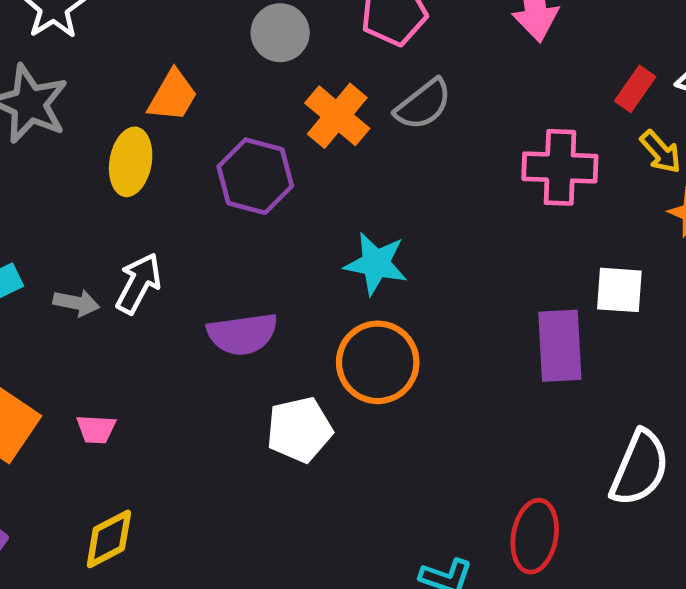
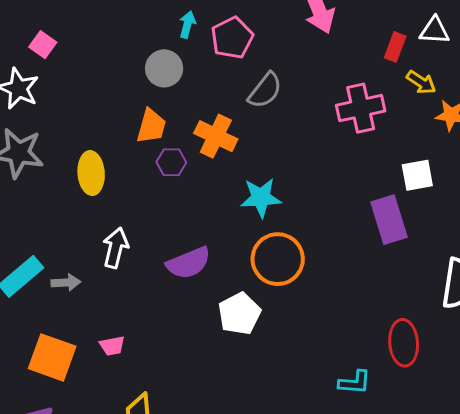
orange trapezoid: (173, 96) -> (151, 126), moved
orange cross: (337, 116) -> (216, 136), moved
purple hexagon: (255, 176) -> (171, 162), size x0.6
gray arrow: (76, 303) -> (66, 282), moved

